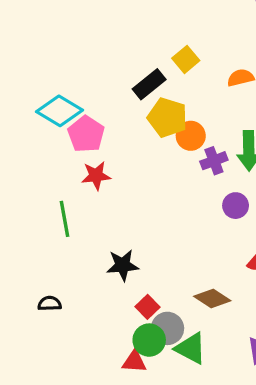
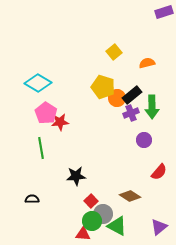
black rectangle: (149, 84) -> (132, 95), moved
pink pentagon: (86, 134) -> (46, 113), moved

